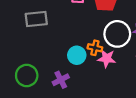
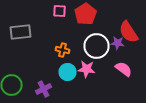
orange cross: (95, 48) -> (62, 50), moved
cyan circle: (77, 55) -> (68, 72), moved

